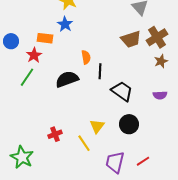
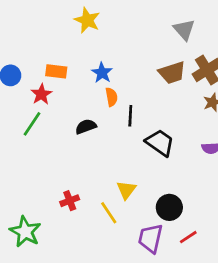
blue star: (65, 24) -> (102, 73), moved
black semicircle: (67, 79) -> (86, 127), size x0.7
black circle: (129, 124) -> (169, 207), moved

